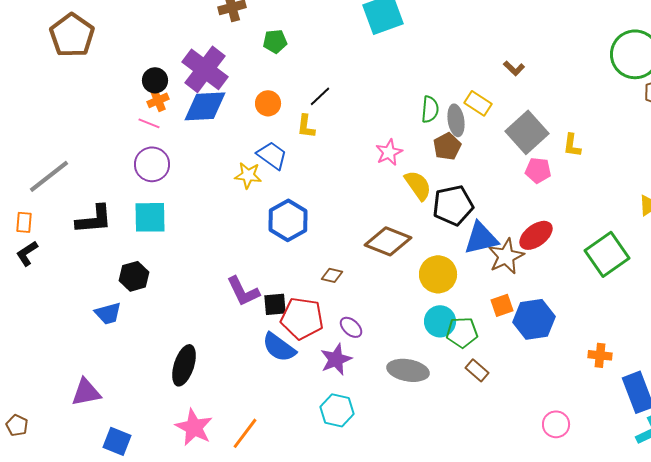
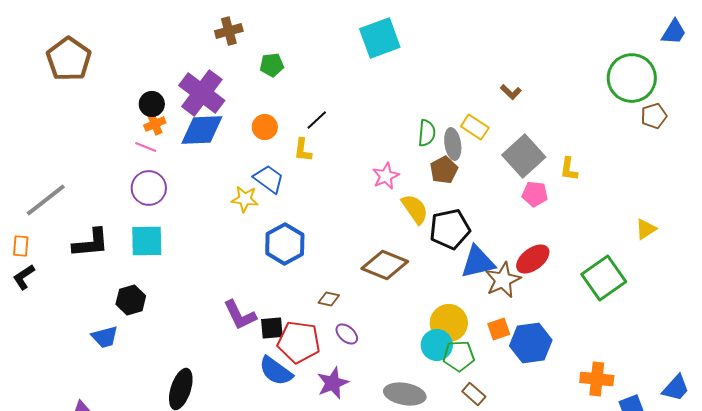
yellow circle: (438, 274) -> (449, 323), moved
purple ellipse: (351, 327) -> (347, 334), moved
orange cross: (600, 355) -> (597, 379), size x1.4

